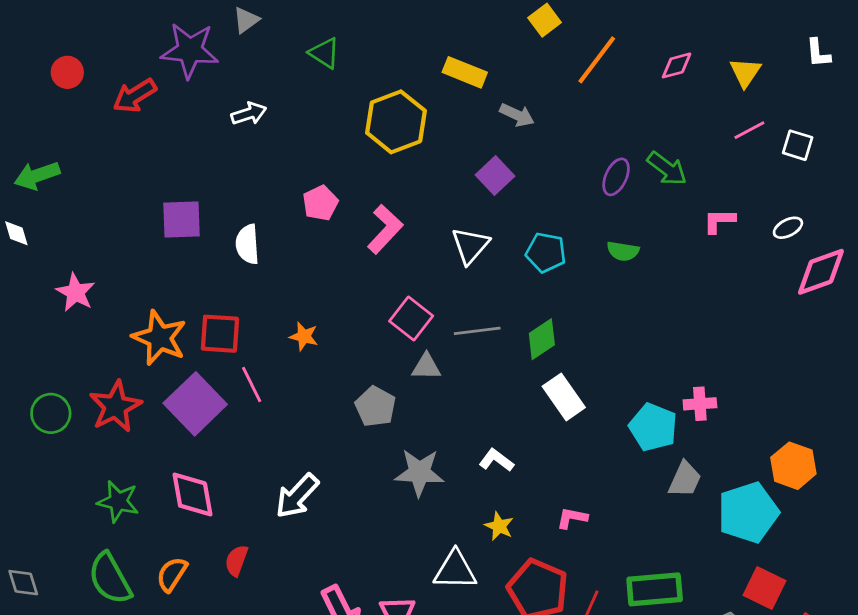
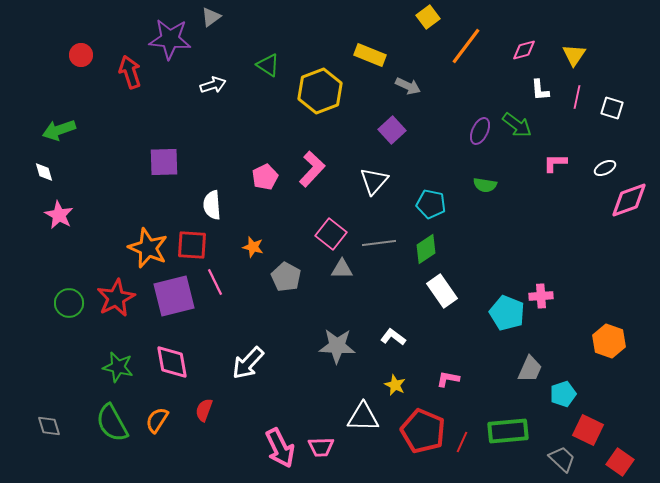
green triangle: (324, 53) -> (268, 65), moved
white L-shape: (818, 53) -> (540, 90), moved
red arrow: (135, 96) -> (130, 72), turned 104
pink line: (749, 130) -> (577, 97), turned -50
pink pentagon: (320, 203) -> (265, 177), moved
white semicircle: (247, 244) -> (212, 205), moved
cyan pentagon: (546, 252) -> (431, 204), moved
pink star: (76, 292) -> (59, 215), moved
purple square: (195, 404) -> (174, 296), turned 30
gray pentagon: (375, 407) -> (286, 277), moved
gray trapezoid: (685, 479) -> (530, 369), moved
cyan pentagon: (748, 512) -> (563, 394), moved, size x0.6

